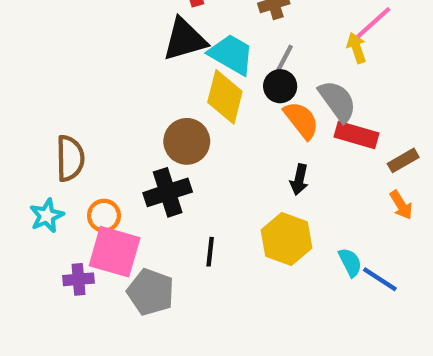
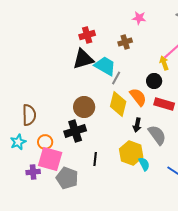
gray line: (284, 59) -> (116, 78), moved
black circle: (280, 86) -> (154, 81), moved
yellow diamond: (225, 97) -> (118, 104), moved
gray semicircle: (337, 101) -> (157, 135), moved
cyan semicircle: (350, 262) -> (144, 164), moved

